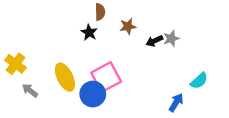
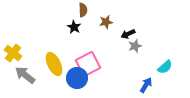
gray star: (171, 38) -> (135, 46), moved
gray arrow: (30, 90) -> (25, 75), size x1.5

